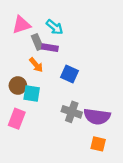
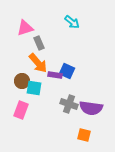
cyan arrow: (55, 27) -> (72, 22), moved
purple rectangle: (50, 48) -> (55, 75), moved
orange arrow: (36, 65) -> (38, 63), size x1.5
orange square: (98, 144) -> (84, 135), moved

